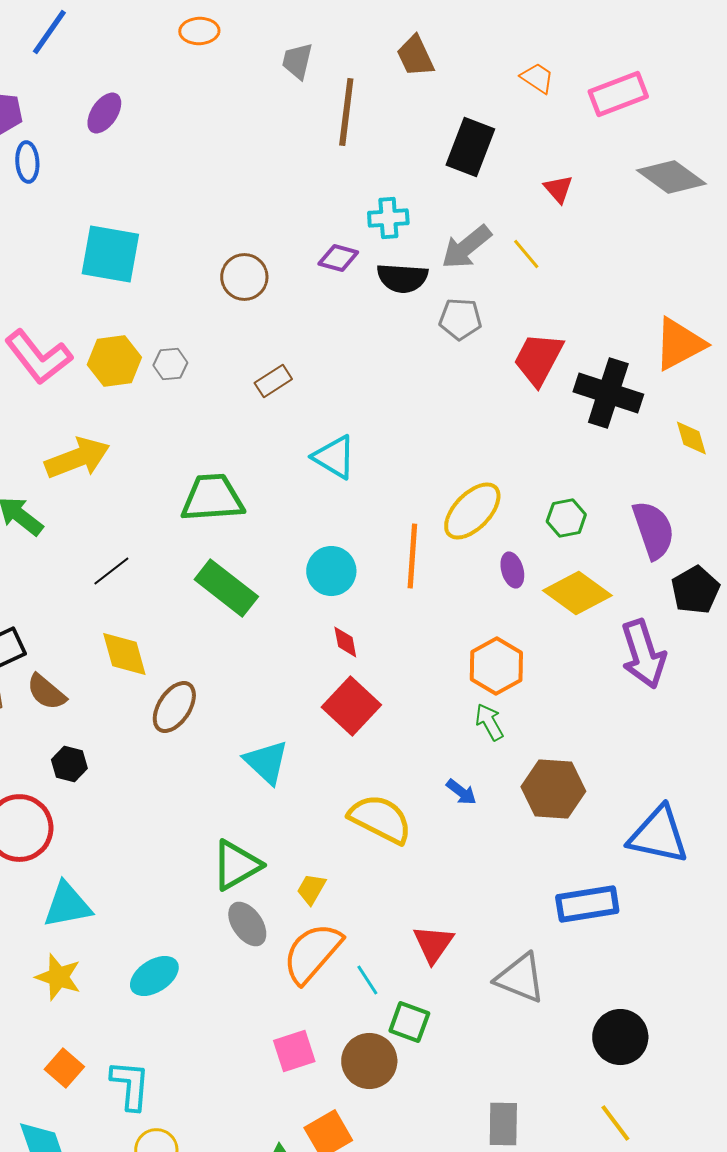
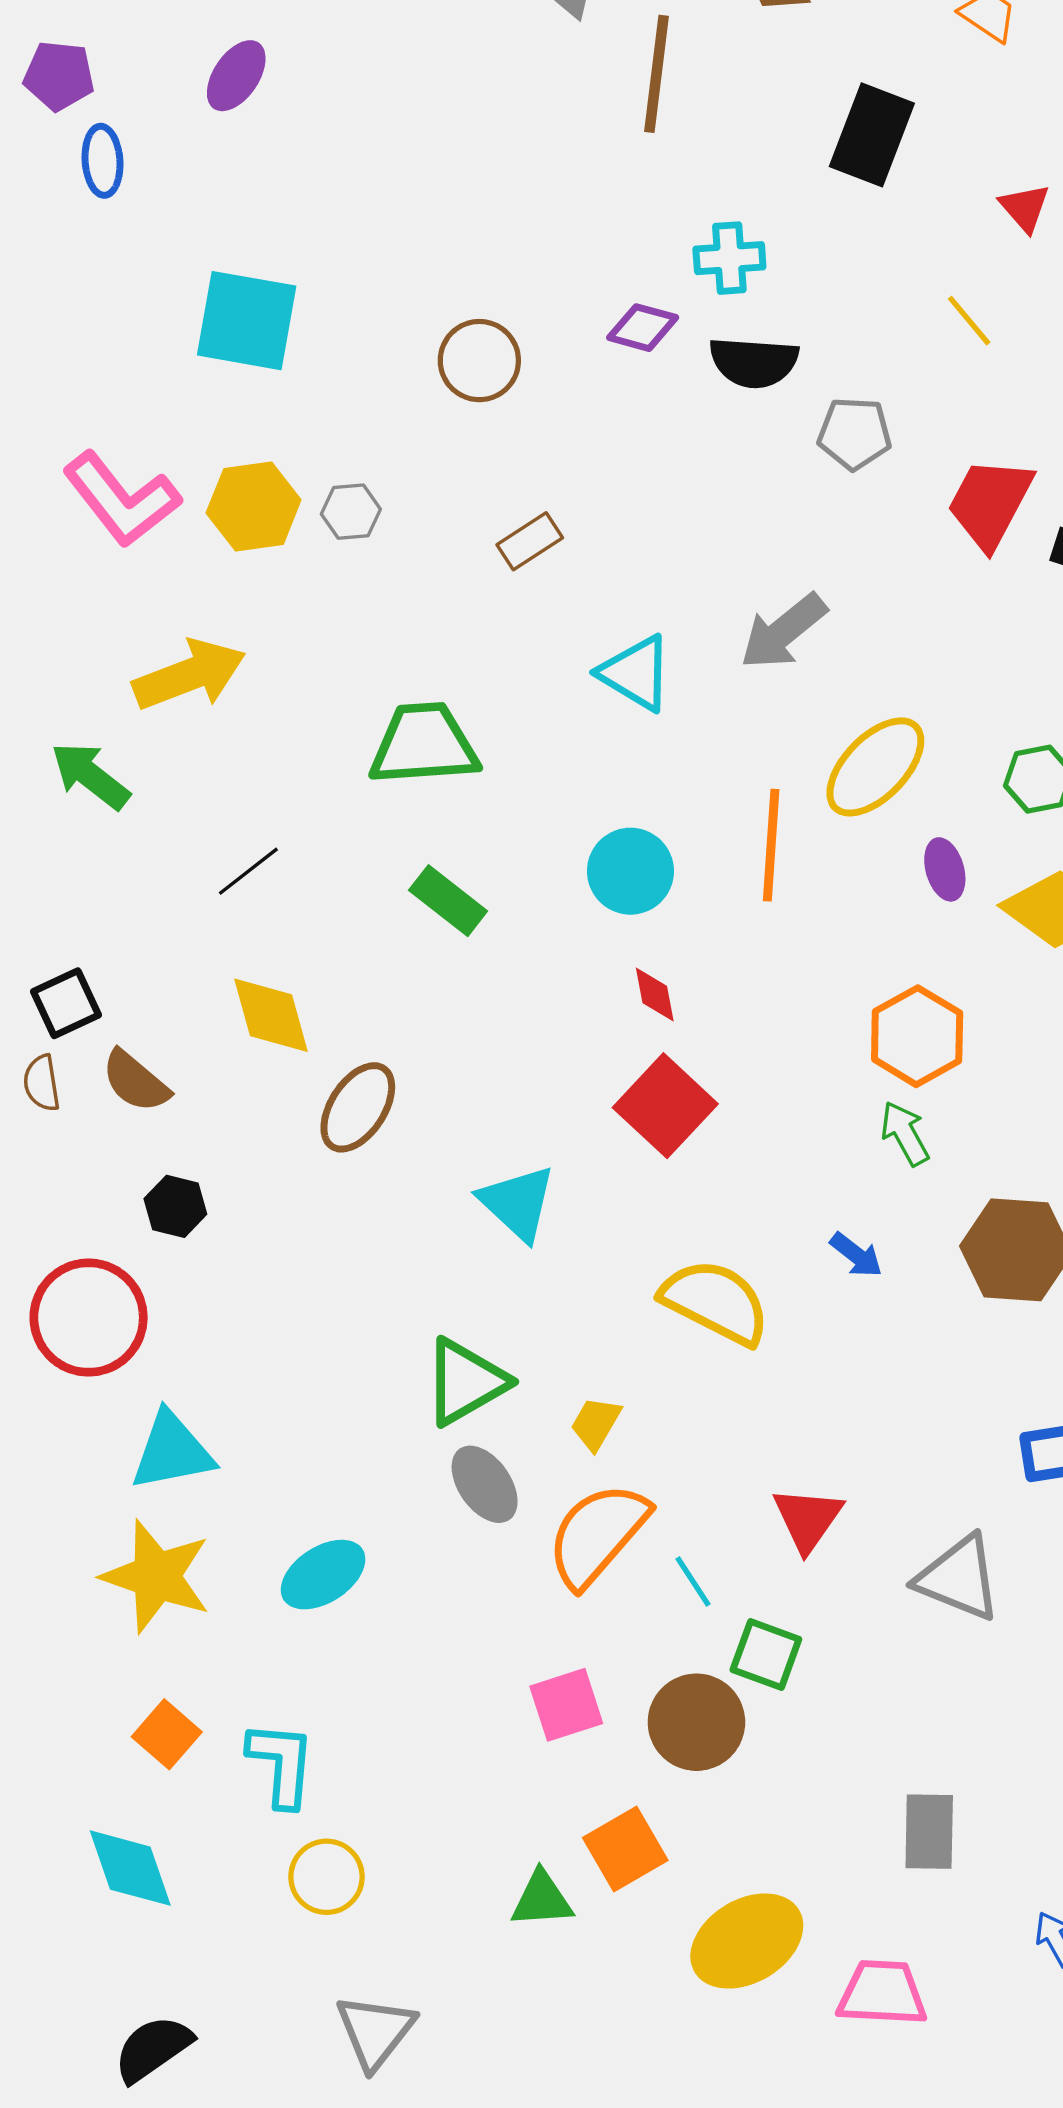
gray arrow: (466, 247) -> (783, 631), moved
green rectangle: (226, 588) -> (448, 901), size x0.7
yellow star: (58, 977) -> (156, 1576), size x1.4

